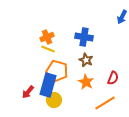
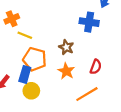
orange cross: (47, 37) -> (12, 19), moved
blue cross: (84, 37) -> (89, 22), moved
blue rectangle: (48, 85) -> (25, 74), size x0.7

